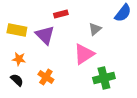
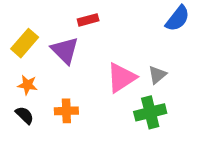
gray triangle: (95, 29) -> (157, 75), moved
yellow rectangle: (17, 30) -> (25, 43), turned -60
orange cross: (46, 77) -> (66, 111), turned -35

